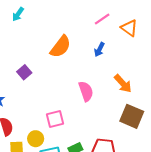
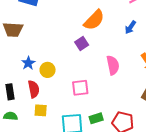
purple square: (24, 72) -> (82, 44), moved
yellow circle: (36, 139) -> (48, 70), moved

